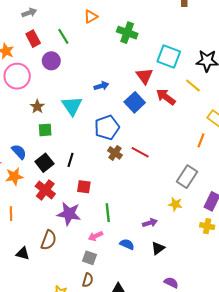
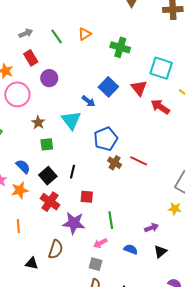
green line: (63, 36) -> (57, 36), moved
blue arrow: (101, 86) -> (88, 101), moved, turned 56
blue square: (135, 102) -> (108, 87), moved

